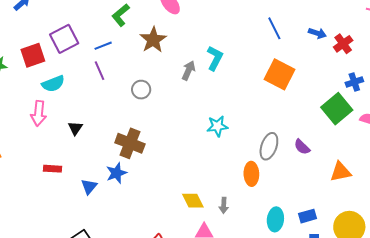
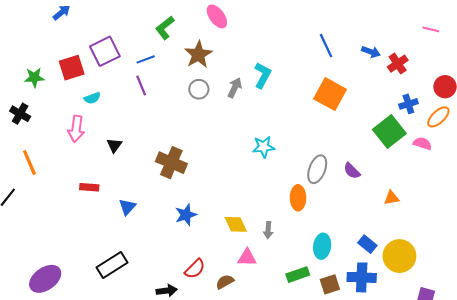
cyan semicircle: (53, 84) -> (92, 98), size x0.7
gray circle: (141, 90) -> (199, 89), moved
orange triangle: (340, 172) -> (392, 198), size x0.7
blue star: (116, 173) -> (186, 215), moved
blue rectangle: (308, 216) -> (367, 244), moved, turned 54

